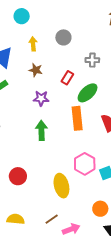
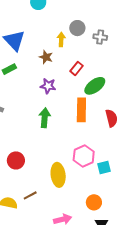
yellow arrow: (33, 44) -> (61, 39), moved
gray cross: (92, 60) -> (100, 37), moved
brown line: (52, 219) -> (30, 195), moved

